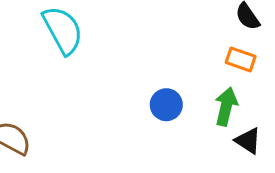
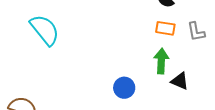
blue circle: (166, 105) -> (124, 88), moved

